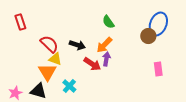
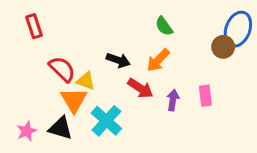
red semicircle: (49, 44) -> (62, 69), moved
purple arrow: (106, 59) -> (173, 100), moved
pink rectangle: (158, 69) -> (205, 96), moved
cyan cross: (69, 86) -> (106, 121), size x1.5

